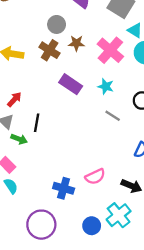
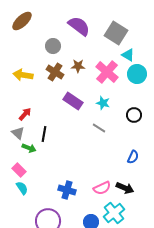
gray circle: (57, 24) -> (53, 46), moved
gray line: (113, 116) -> (99, 128), moved
pink semicircle: (95, 177) -> (102, 188), moved

